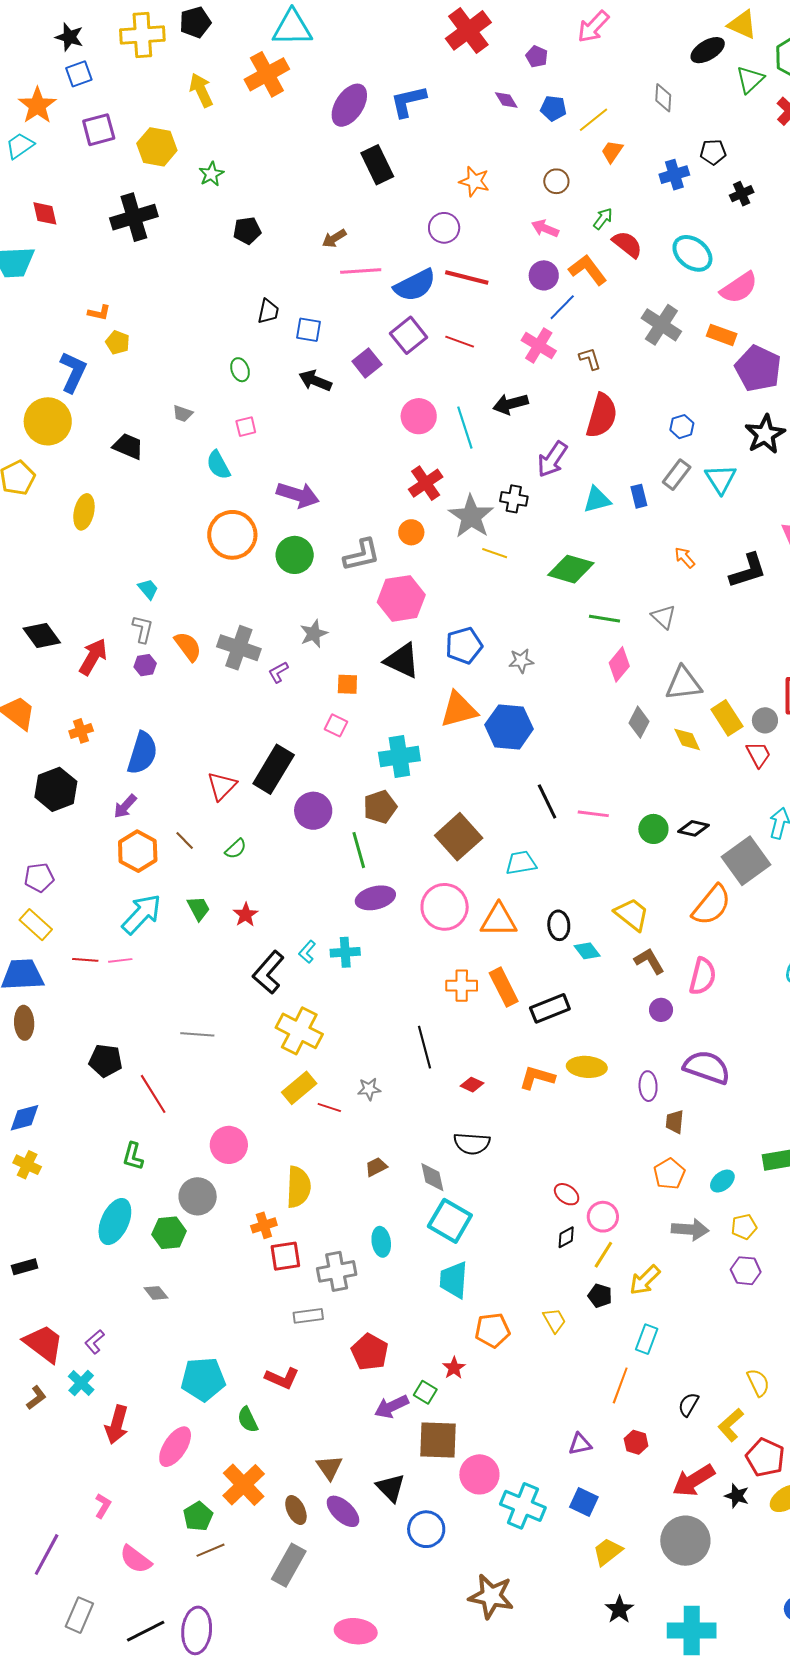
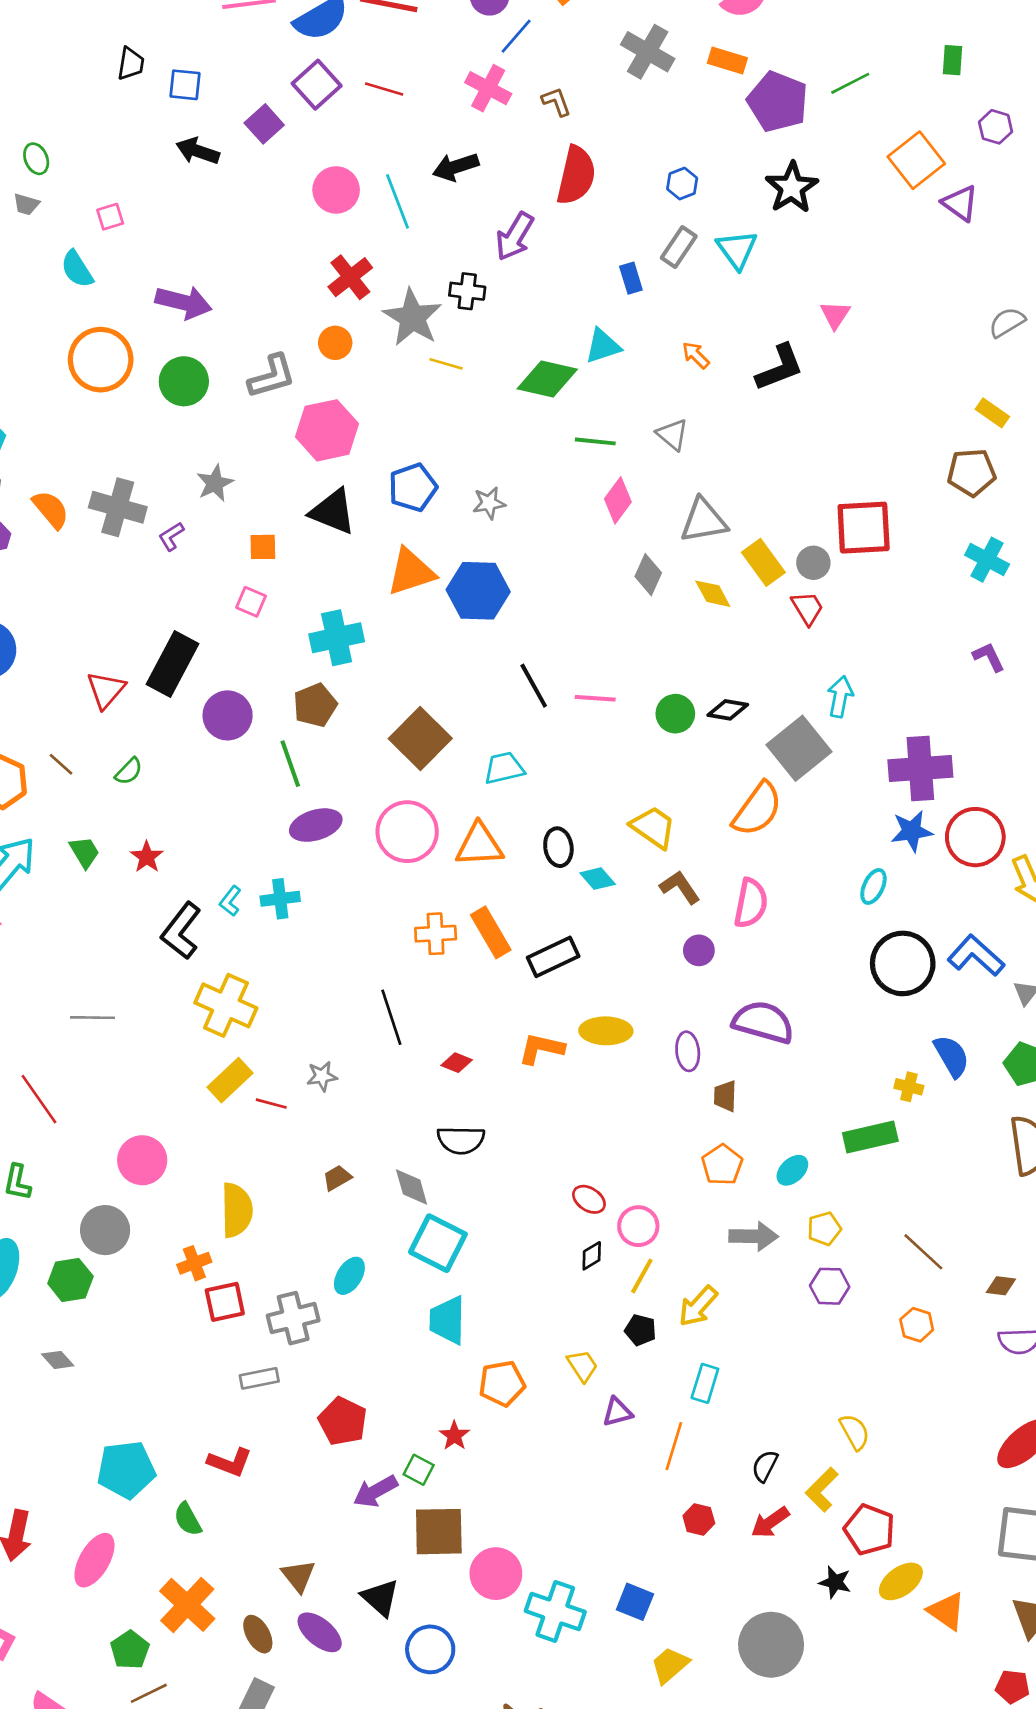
green ellipse: (240, 370) -> (36, 159), moved
cyan triangle: (597, 500) -> (603, 346), moved
cyan ellipse: (381, 1242) -> (349, 1276), turned 44
purple triangle: (580, 1444) -> (617, 1412), moved
red arrow: (694, 1480) -> (770, 1522), moved, size x0.7

